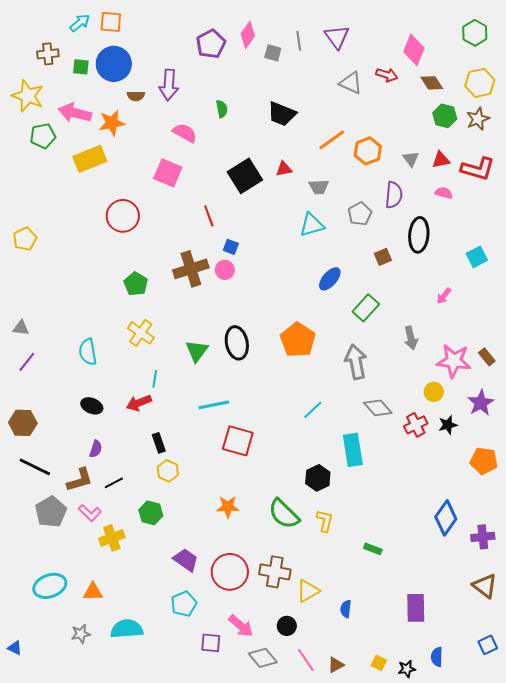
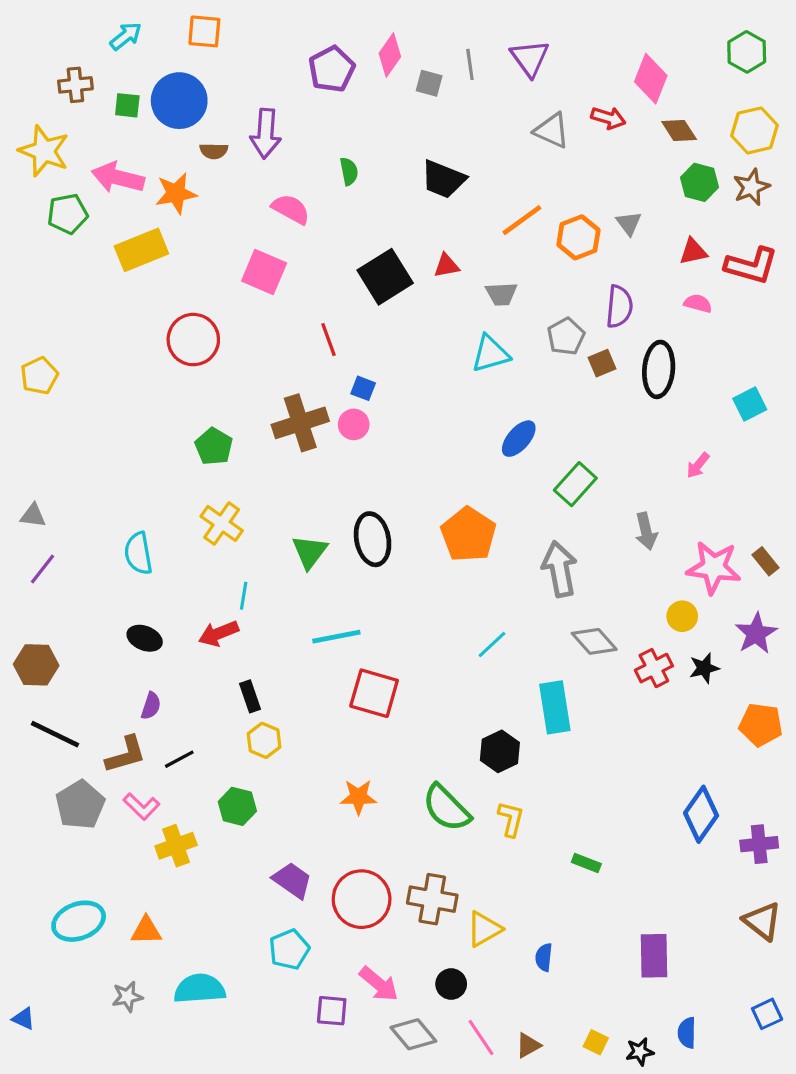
orange square: (111, 22) -> (204, 31), moved
gray triangle: (411, 159) -> (629, 223), moved
brown square: (383, 257) -> (602, 363), moved

